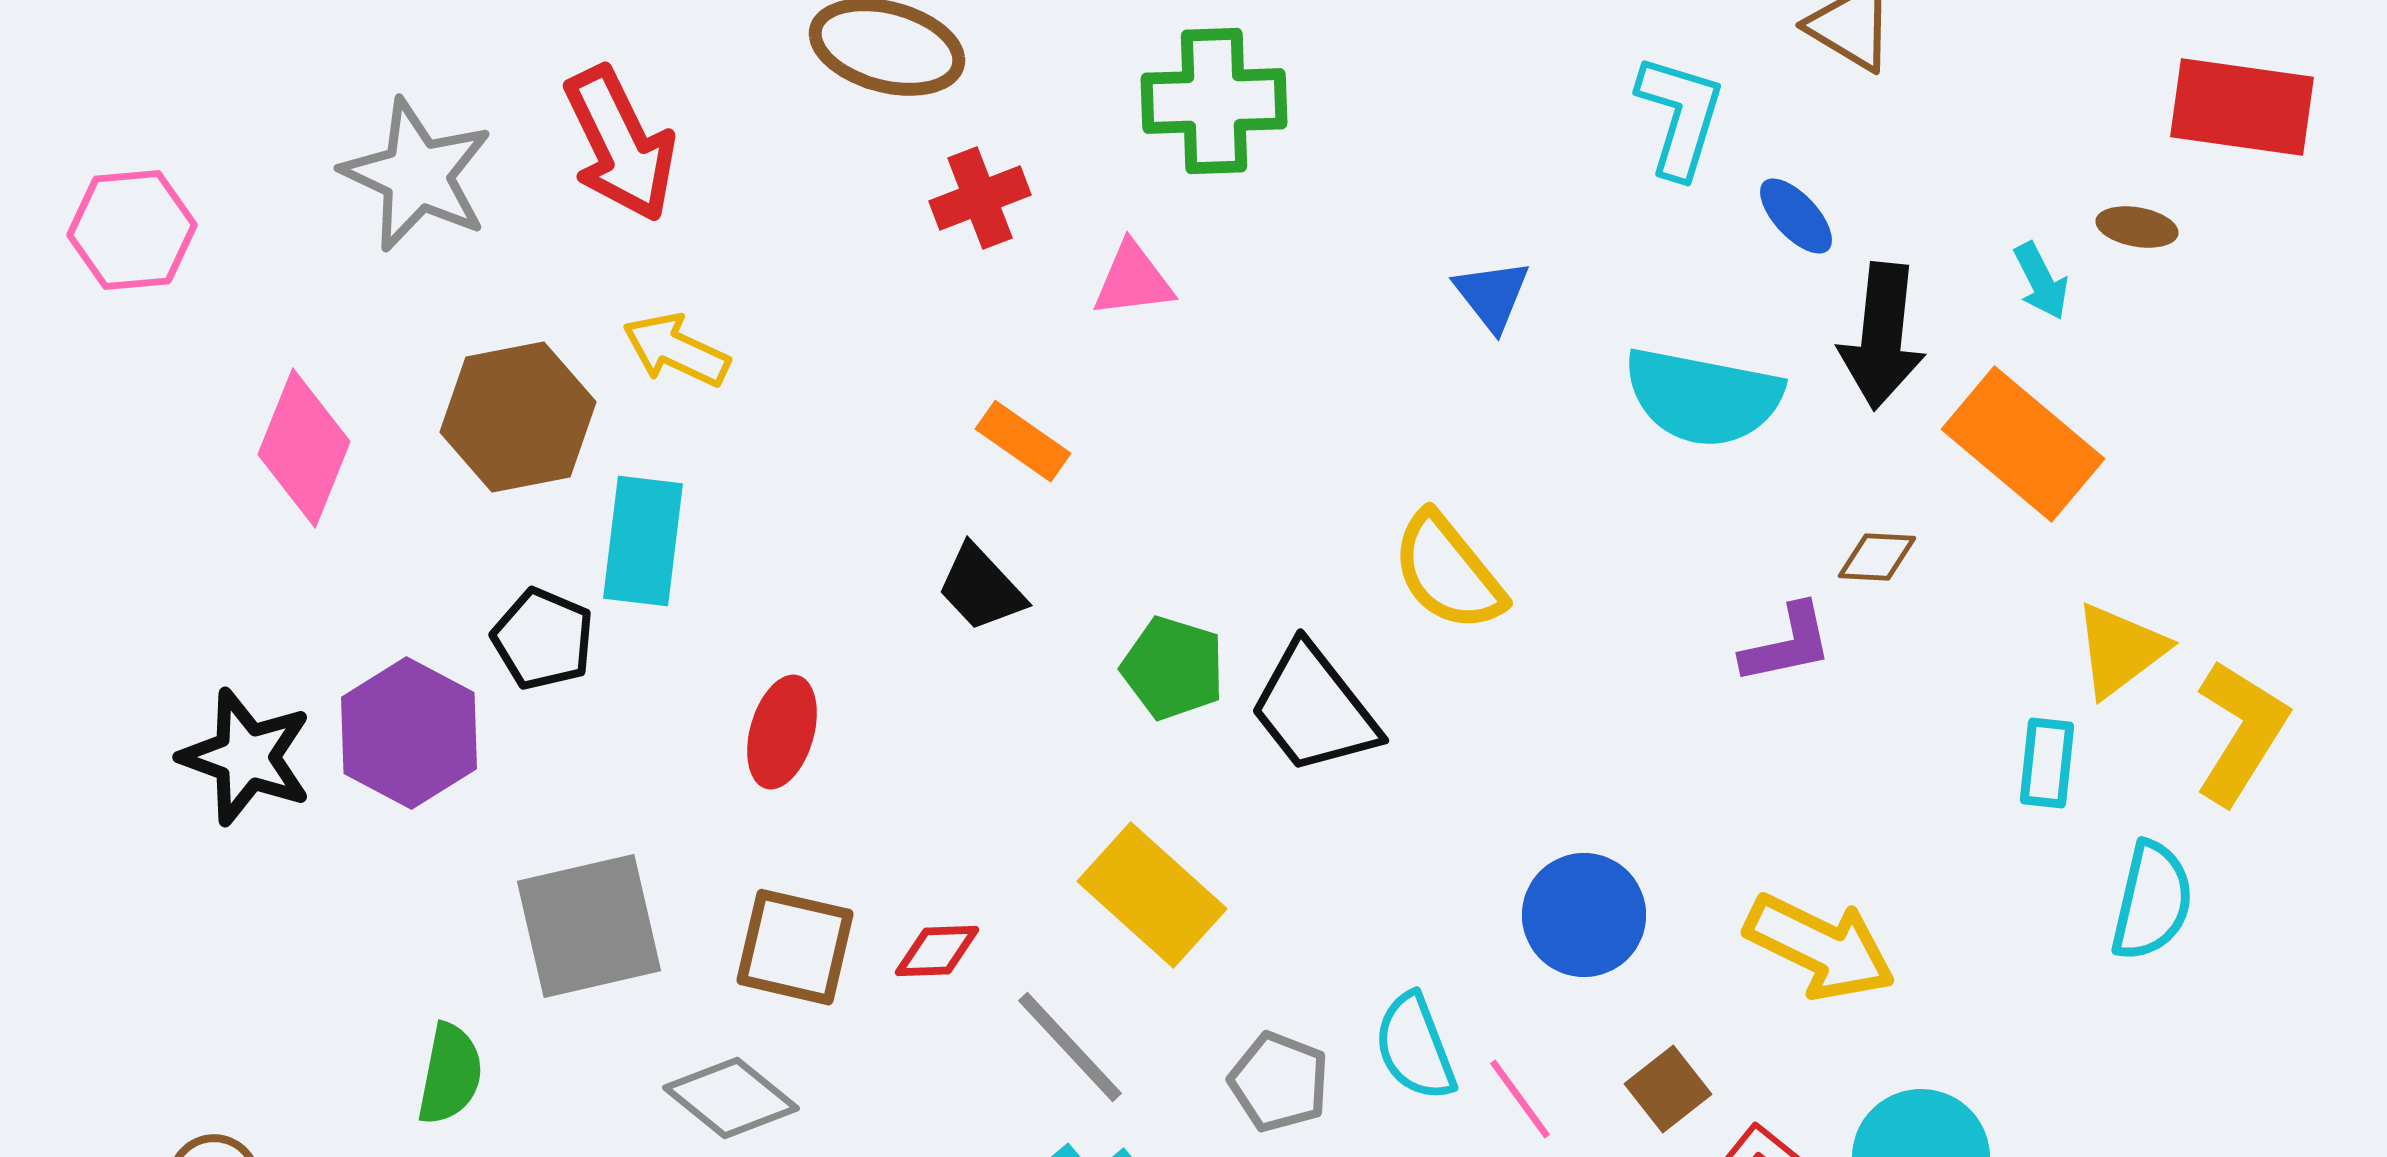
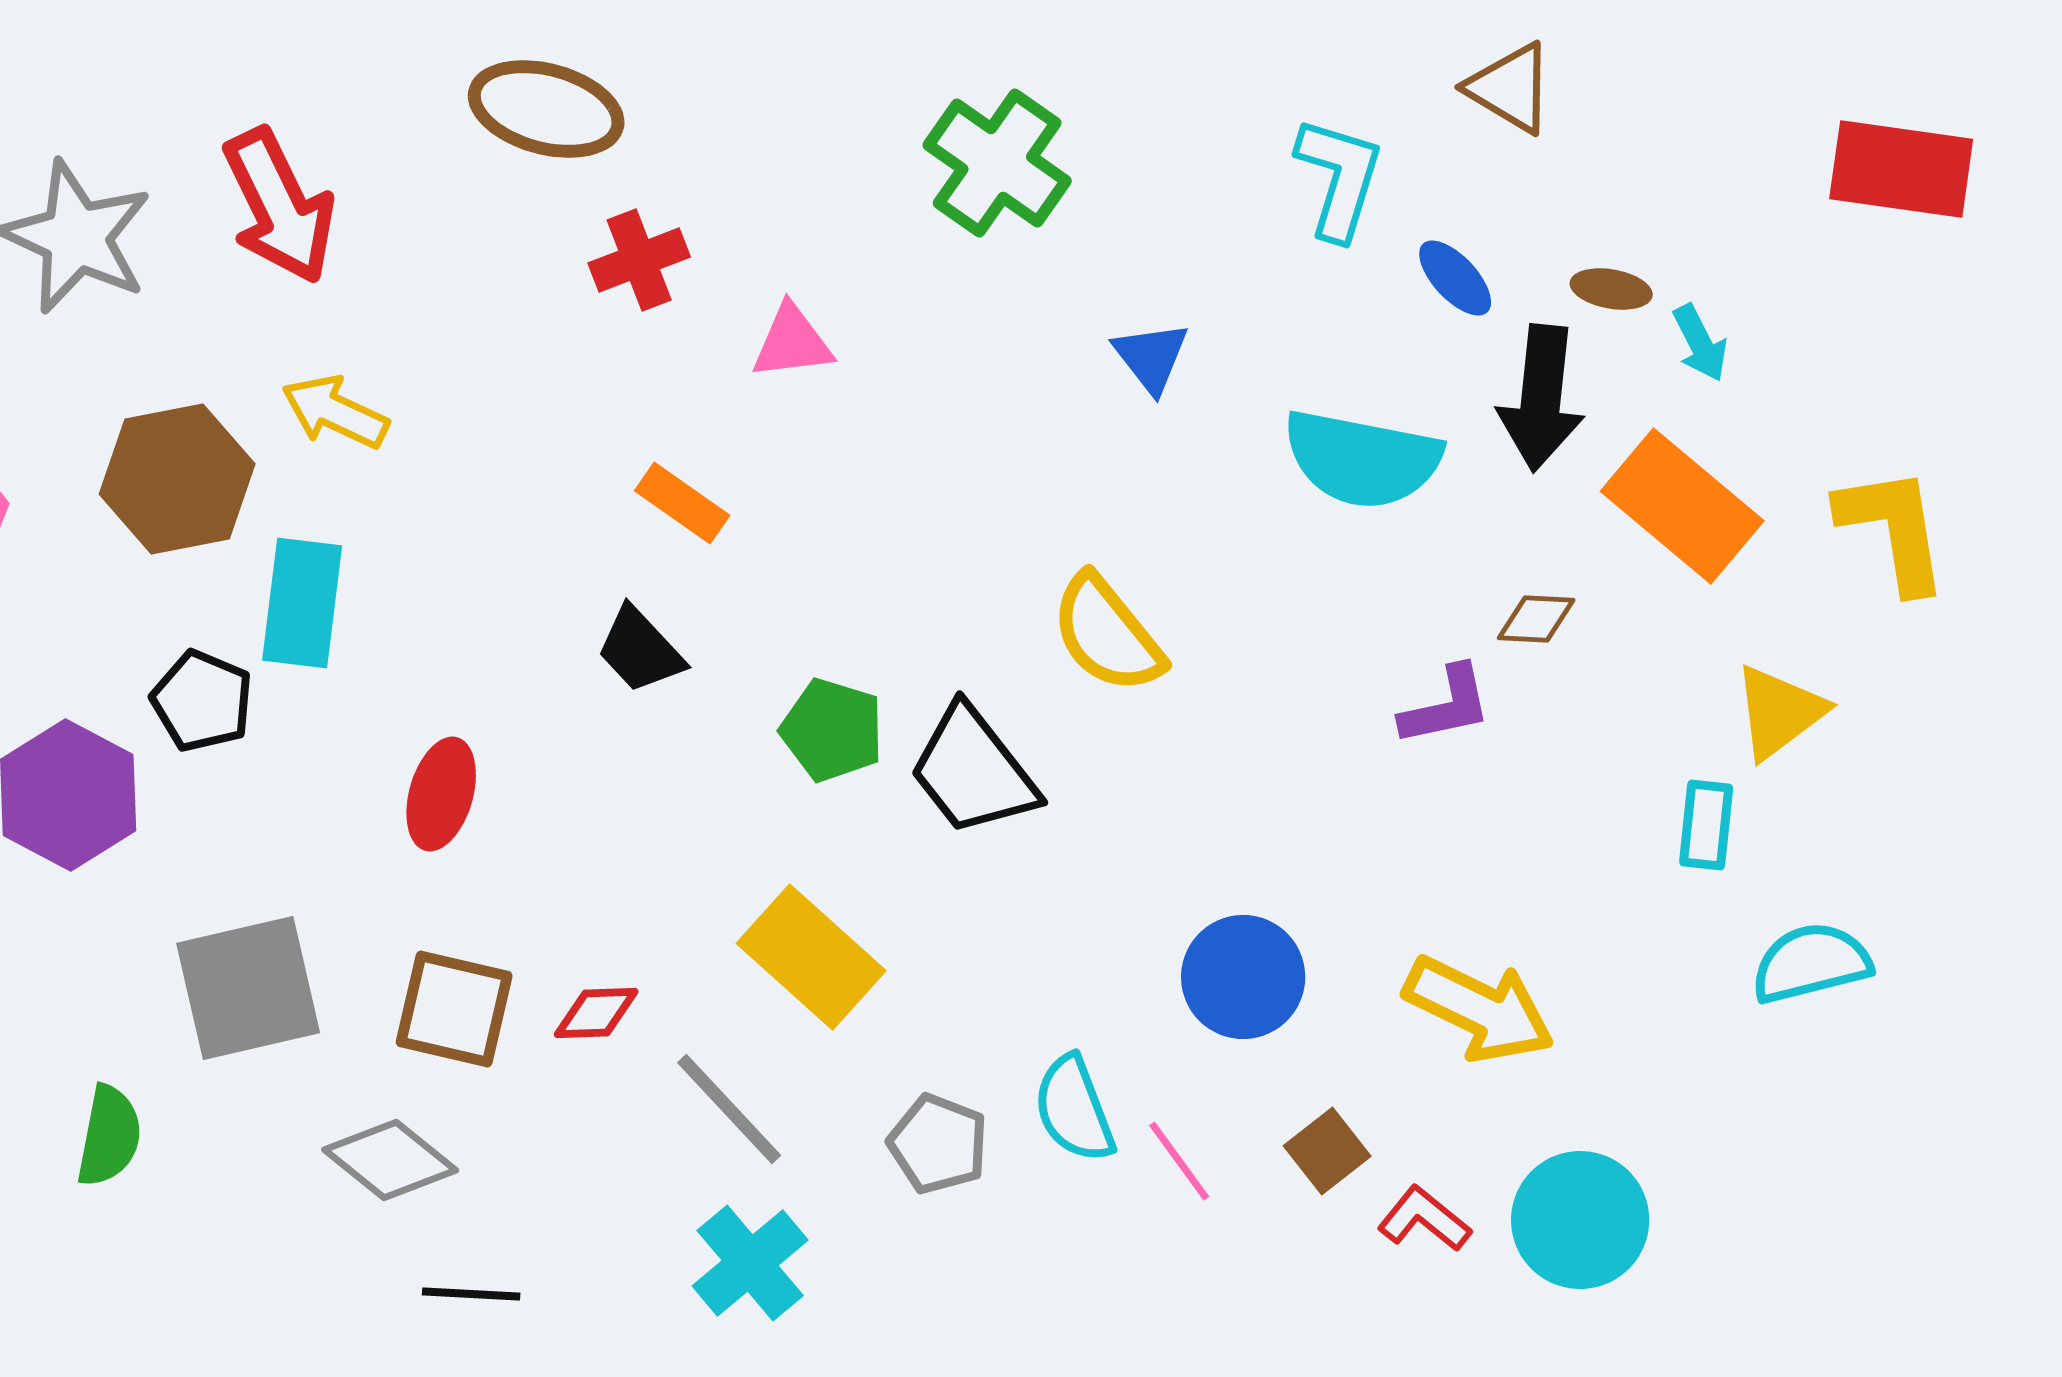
green cross: (1214, 101) -> (997, 163), moved, turned 37
brown ellipse: (2137, 227) -> (1611, 289), moved
yellow L-shape: (2241, 732) -> (1893, 529), moved, turned -41
cyan semicircle: (2152, 901) -> (1811, 963), turned -117

